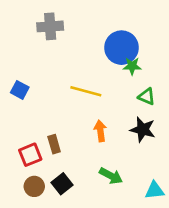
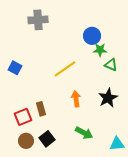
blue circle: (122, 48) -> (92, 36), size x0.7
yellow line: (86, 91) -> (65, 69), turned -50
green triangle: (147, 97) -> (111, 65), moved
black star: (143, 130) -> (108, 98), turned 30

